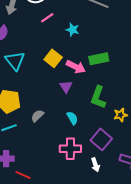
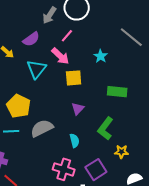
pink line: (47, 18) -> (67, 36), moved, turned -32
yellow square: (53, 58) -> (74, 78), turned 30
pink arrow: (76, 67) -> (60, 56), moved
gray semicircle: (37, 116) -> (42, 128), size x1.6

